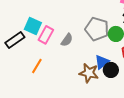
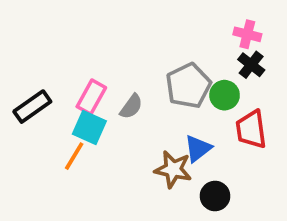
cyan square: (33, 26) -> (89, 127), moved
gray pentagon: (97, 29) -> (188, 86), turned 30
black circle: (111, 70) -> (215, 196), moved

